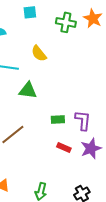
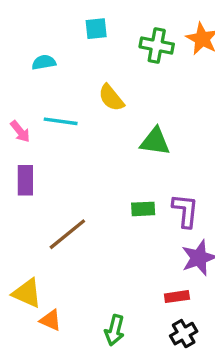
green triangle: (28, 90) -> (155, 142), moved
red rectangle: (64, 147) -> (177, 297), moved, turned -32

